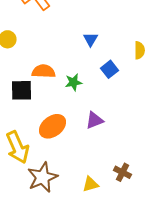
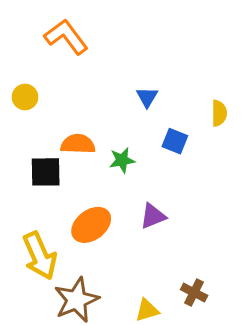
blue square: (110, 69) -> (175, 141), turned -30

